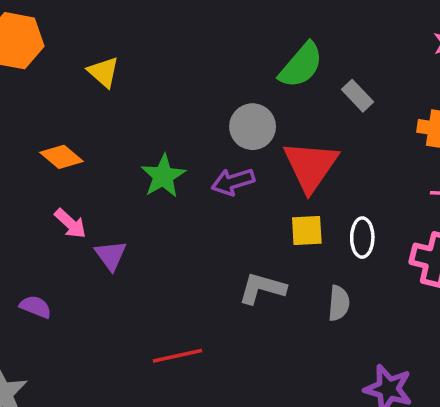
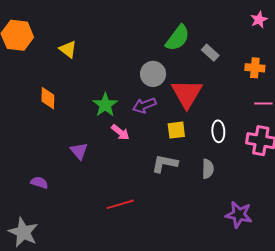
orange diamond: (62, 157) -> (48, 98), turned 55
pink arrow: (70, 223) -> (120, 132), moved
yellow square: (307, 231) -> (176, 130), moved

